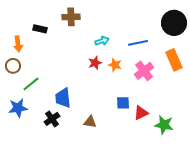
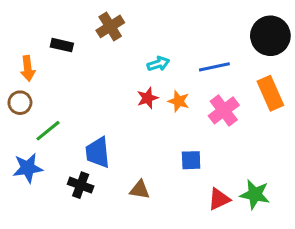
brown cross: (71, 17) -> (110, 26), turned -30
red triangle: (141, 113) -> (219, 199), moved
black cross: (52, 119) -> (81, 185), turned -35

